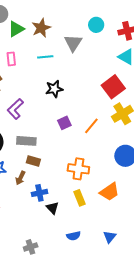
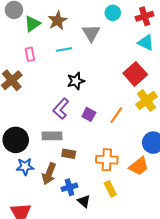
purple L-shape: (15, 109) -> (61, 109), moved
purple square: (64, 123) -> (89, 114), turned -32
brown rectangle: (33, 161) -> (69, 154), moved
brown arrow: (20, 178) -> (49, 174), size x1.5
orange trapezoid: (109, 192) -> (139, 166), moved

